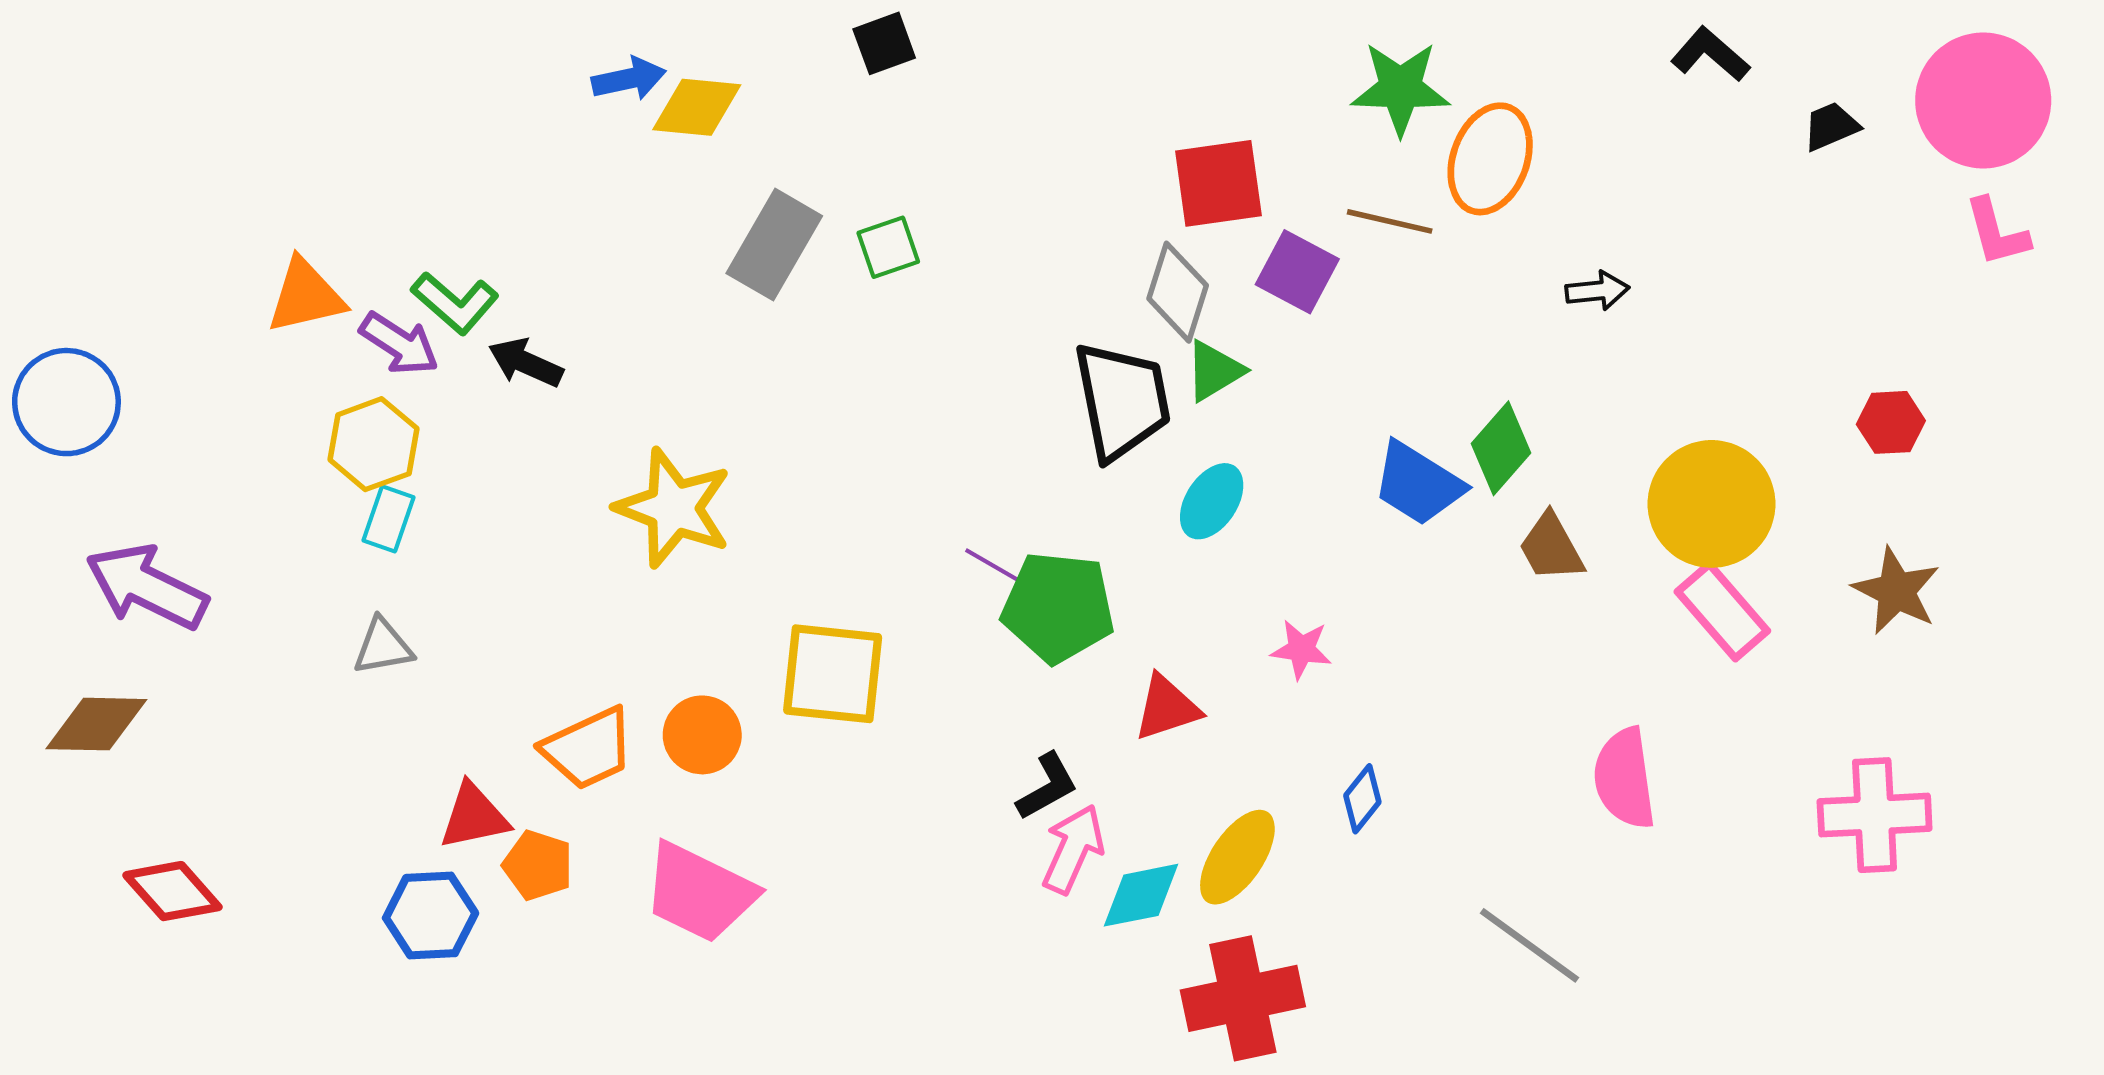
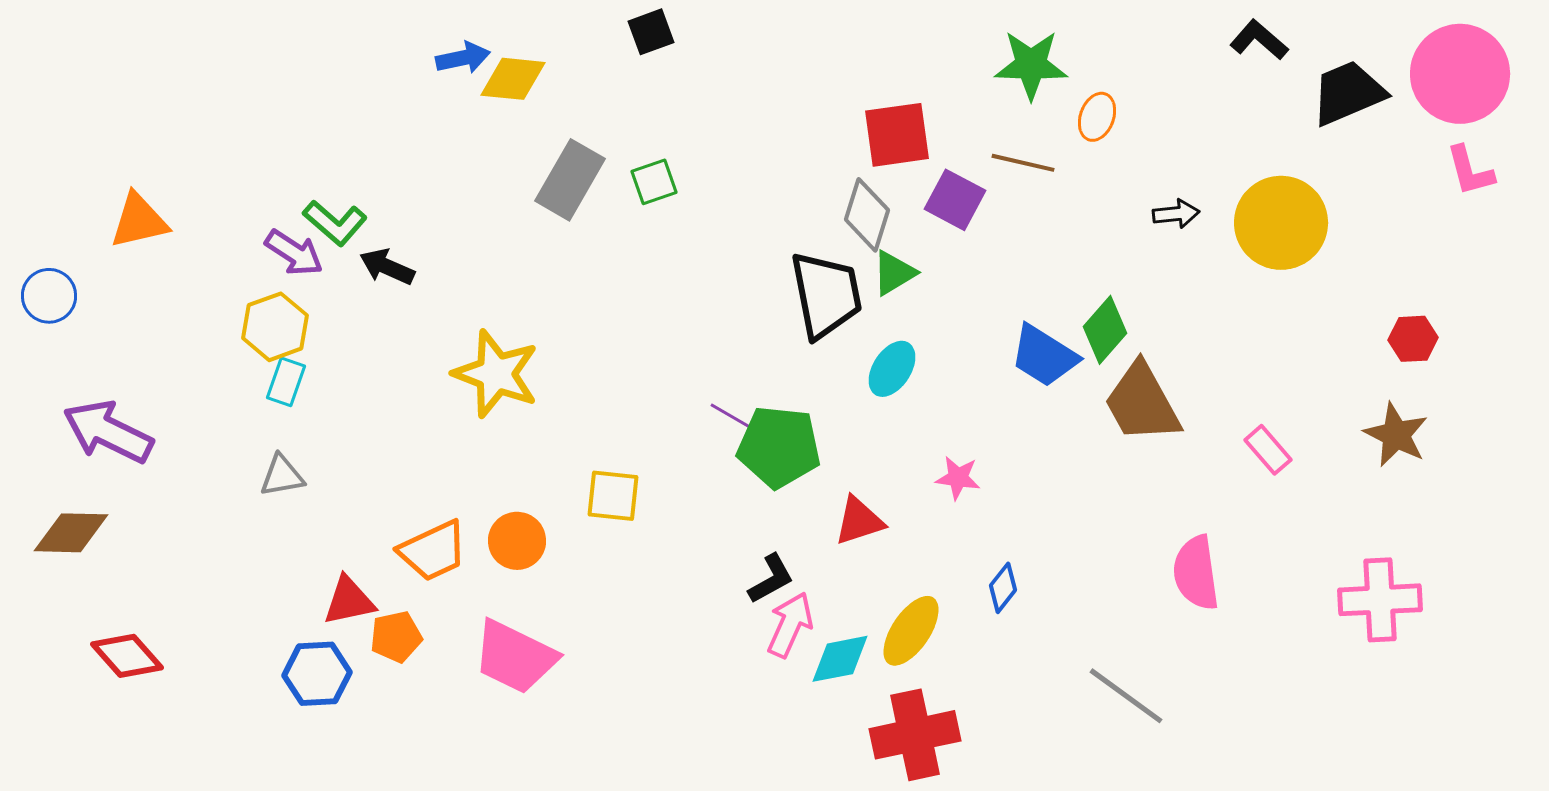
black trapezoid: (1831, 126) -> (1348, 93), size x1.8
orange ellipse: (1490, 159) -> (1097, 117), size x0.6
orange triangle: (306, 296) -> (139, 221), moved
blue circle: (66, 402) -> (49, 296), size x0.7
red hexagon: (1891, 422) -> (1413, 339), moved
yellow circle: (1712, 504) -> (1281, 223), moved
brown trapezoid: (1551, 547) -> (1142, 403), size x1.6
pink rectangle: (1722, 611) -> (1268, 450), size x0.7
yellow square: (833, 674) -> (613, 496), size x0.7
orange pentagon: (538, 865) -> (396, 637), turned -30

